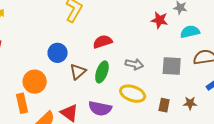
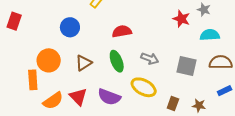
blue circle: (58, 53) -> (70, 27), moved
brown triangle: (78, 72) -> (84, 63), moved
green ellipse: (102, 72) -> (117, 61), turned -50

